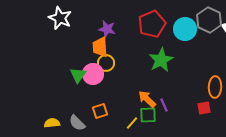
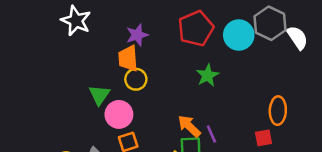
purple star: (107, 29) -> (137, 35), turned -30
green star: (161, 60) -> (207, 75), size x0.7
pink circle: (93, 74) -> (119, 114), moved

